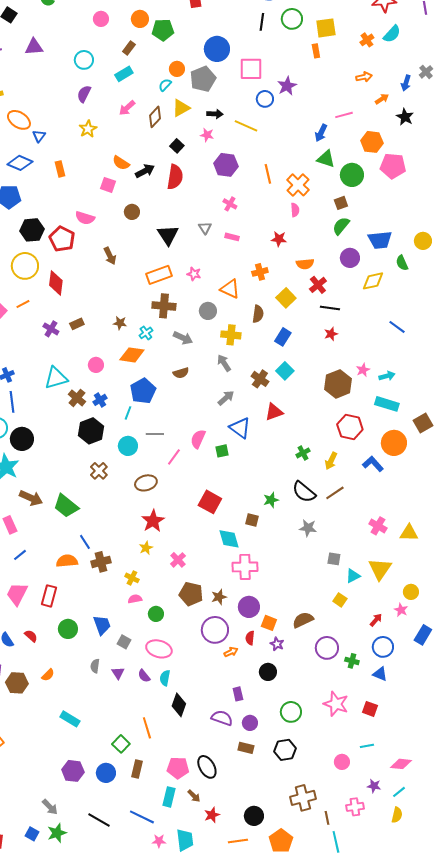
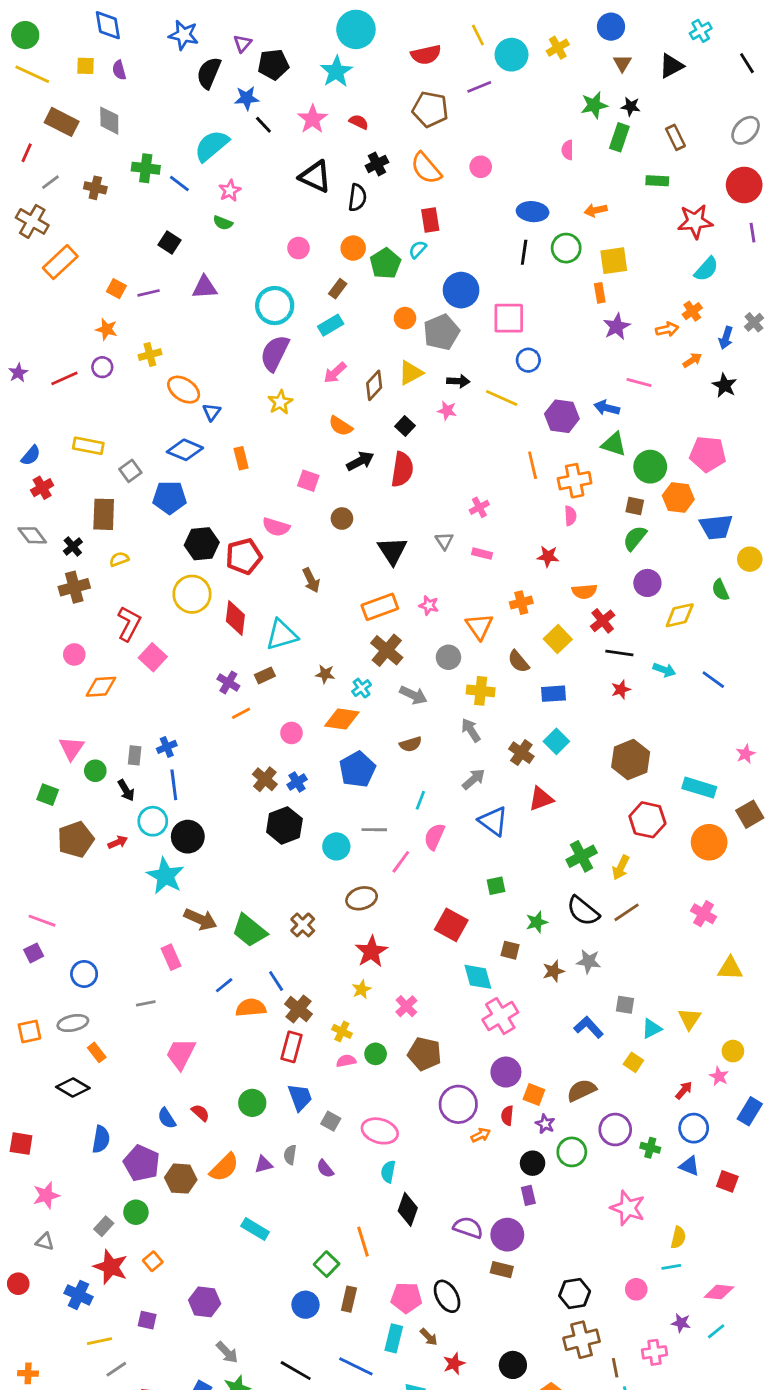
green pentagon: (163, 30) -> (385, 263), turned -30
orange cross: (367, 40) -> (692, 311), moved
cyan circle: (84, 60) -> (275, 306), size x1.4
cyan semicircle: (165, 85) -> (418, 249), moved
purple star: (287, 86) -> (617, 327), moved
purple semicircle: (84, 94) -> (275, 353), size x1.5
pink line: (344, 115) -> (639, 383), turned 30
blue arrow: (321, 133) -> (607, 408), turned 78
orange hexagon: (372, 142) -> (678, 498), moved
orange semicircle: (121, 163) -> (341, 426), moved
purple hexagon: (226, 165) -> (562, 416), moved
orange cross: (298, 185) -> (575, 481), turned 35
brown square: (341, 203) -> (635, 506), turned 32
pink cross: (230, 204) -> (479, 507), turned 32
red pentagon: (62, 239) -> (244, 556), turned 30
blue trapezoid: (380, 240) -> (716, 527), moved
orange triangle: (230, 289) -> (479, 626), turned 30
orange line: (23, 304) -> (241, 713), moved
brown cross: (164, 306) -> (387, 650), turned 35
brown semicircle: (258, 314) -> (519, 661), turned 132
blue rectangle: (283, 337) -> (554, 694), turned 54
pink star: (363, 370) -> (746, 754), moved
cyan arrow: (387, 376) -> (664, 670), moved, turned 35
cyan triangle: (56, 378) -> (282, 635), moved
cyan line: (128, 413) -> (420, 800), moved
green square: (222, 451) -> (496, 886), moved
green cross: (303, 453) -> (582, 856), size x1.5
blue L-shape: (373, 464) -> (589, 1027), moved
brown cross: (99, 471) -> (303, 925), moved
pink cross: (378, 526) -> (703, 914), moved
blue line: (20, 555) -> (224, 985), moved
brown cross: (101, 562) -> (298, 1009), turned -36
pink cross: (245, 567) -> (500, 1016), turned -30
yellow triangle: (380, 569) -> (689, 1019), size x0.7
red rectangle: (49, 596) -> (291, 1047), moved
brown star: (219, 597) -> (554, 971), moved
green circle: (156, 614) -> (376, 1054), moved
purple triangle: (118, 673) -> (263, 1165), moved, turned 48
orange semicircle: (48, 675) -> (224, 1167), size x1.6
purple semicircle: (144, 676) -> (325, 1169), moved
purple rectangle: (238, 694) -> (528, 1195), moved
red square: (370, 709) -> (727, 1181), moved
green circle: (291, 712) -> (572, 1152), moved
purple circle: (250, 723) -> (507, 1235), size x1.5
black hexagon: (285, 750) -> (575, 1293), moved
purple hexagon: (73, 771) -> (205, 1302), moved
yellow semicircle: (397, 815) -> (678, 1237), moved

